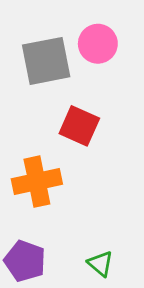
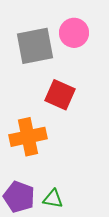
green triangle: (100, 264) -> (53, 199), moved, turned -30

